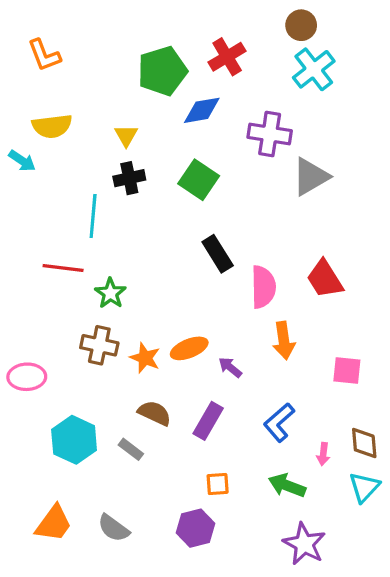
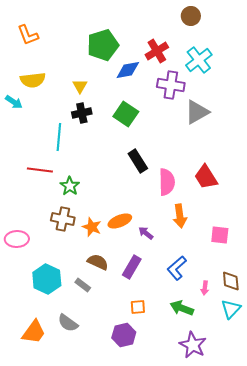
red cross: (227, 57) -> (157, 51), moved
cyan cross: (314, 69) -> (199, 60), moved
gray semicircle: (114, 528) -> (68, 323), moved

